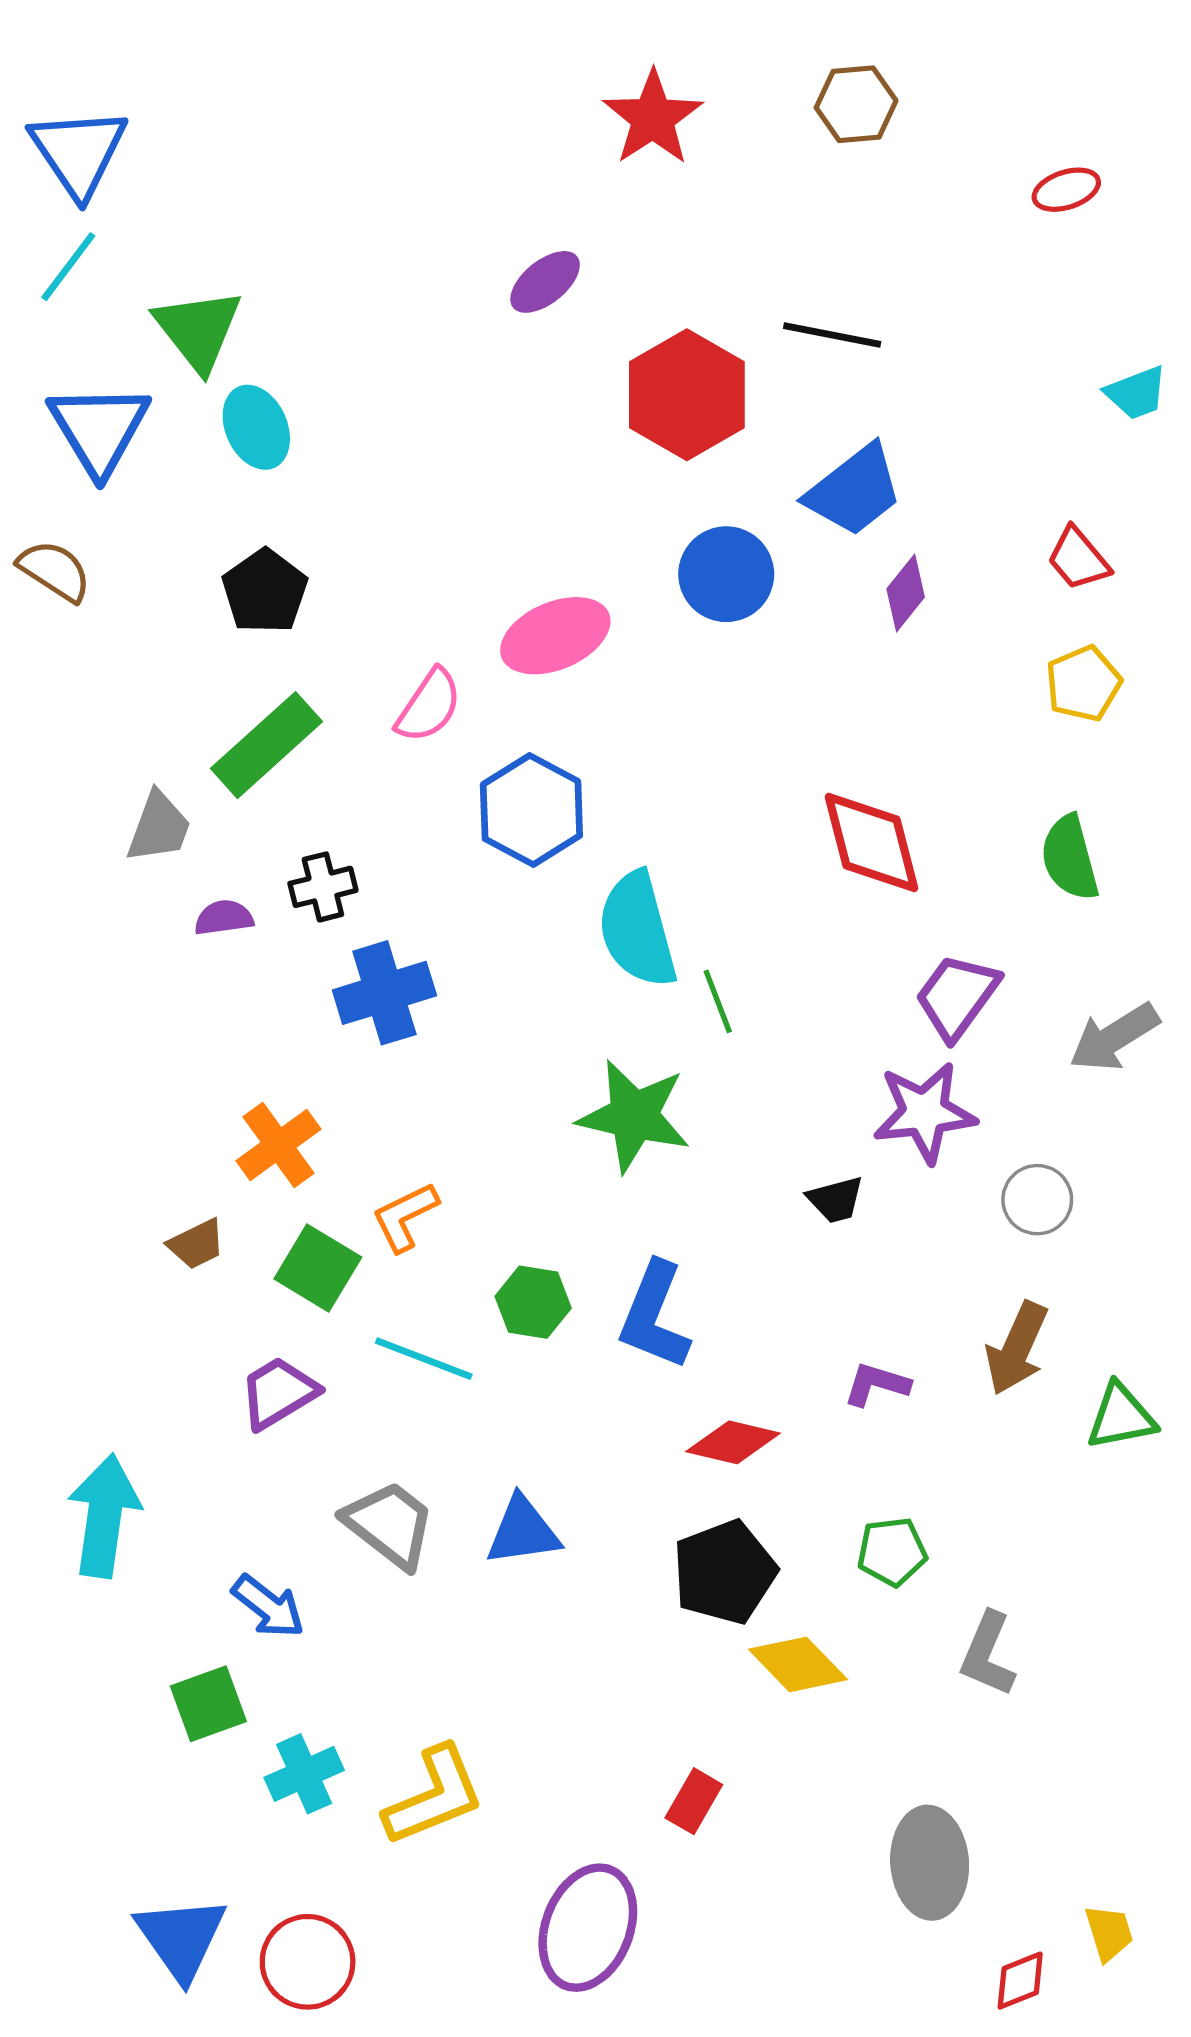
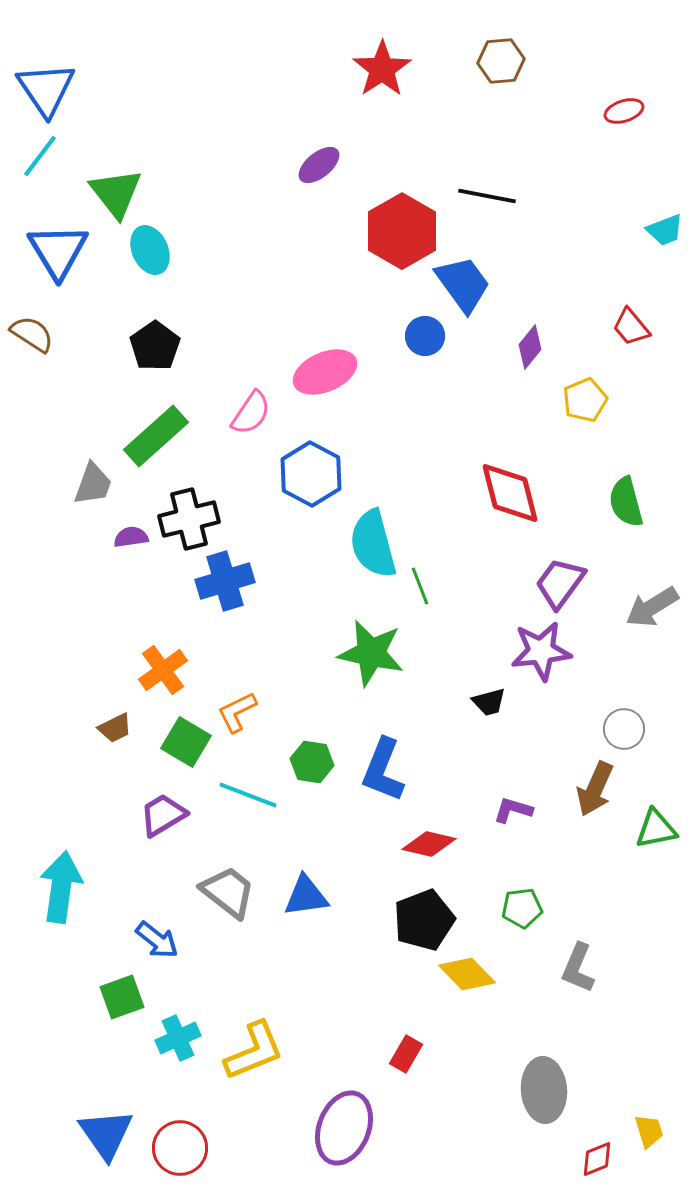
blue trapezoid: (854, 490) -> (463, 284), moved, turned -88
blue circle: (726, 574) -> (425, 336), size x0.7
yellow pentagon: (1083, 684) -> (585, 400), moved
black cross: (323, 887) -> (189, 519), size x1.5
gray circle: (1037, 1200) -> (624, 729), moved

